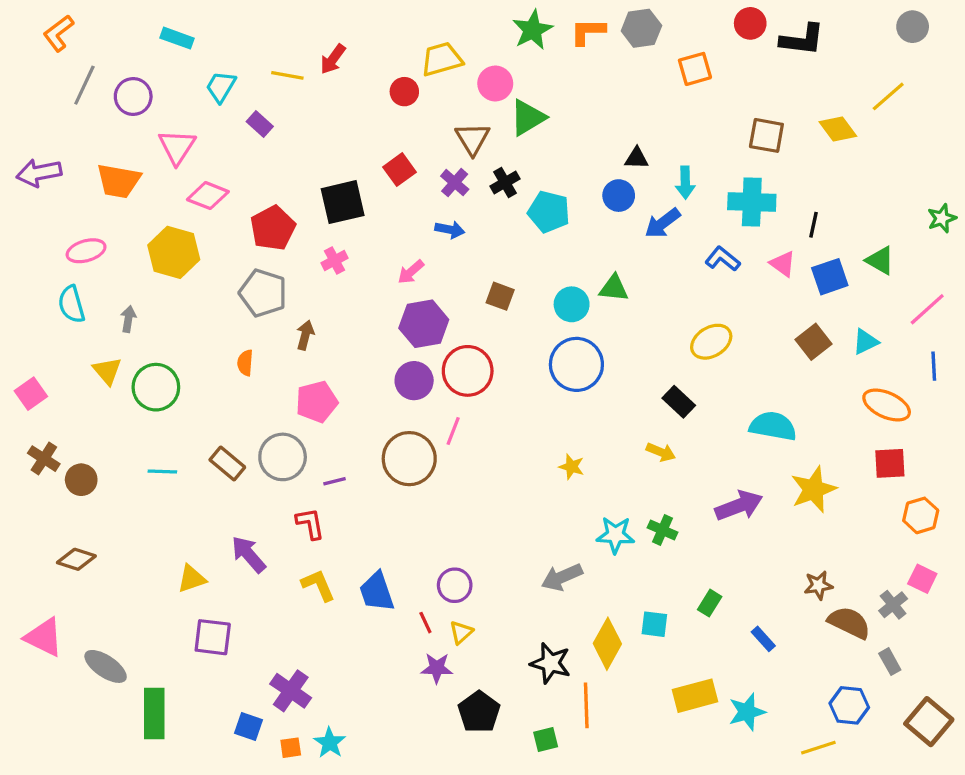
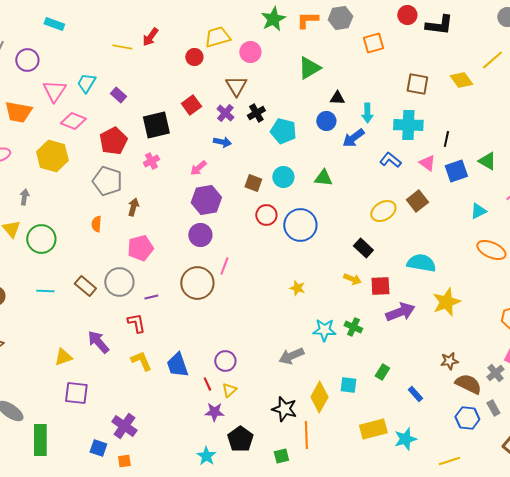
cyan trapezoid: (221, 87) -> (86, 83), moved
green triangle: (528, 118) -> (309, 68), moved
purple rectangle: (260, 124) -> (118, 95), moved
cyan circle: (572, 304) -> (283, 177), moved
brown square: (814, 342) -> (417, 201), moved
red circle: (468, 371) -> (266, 215), moved, size x0.7
red square: (890, 463) -> (380, 286), moved
blue hexagon: (849, 705) -> (467, 418), moved
cyan star: (330, 743) -> (206, 456), moved

